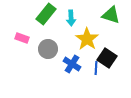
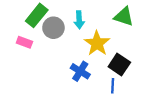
green rectangle: (46, 14) -> (37, 15), moved
gray circle: (48, 49) -> (53, 28), moved
blue line: (96, 68) -> (113, 86), moved

